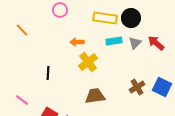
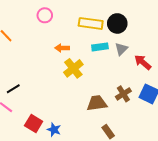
red arrow: (156, 43) -> (143, 62), moved
black line: (48, 73) -> (13, 89), moved, turned 56
brown trapezoid: (95, 96) -> (97, 103), moved

